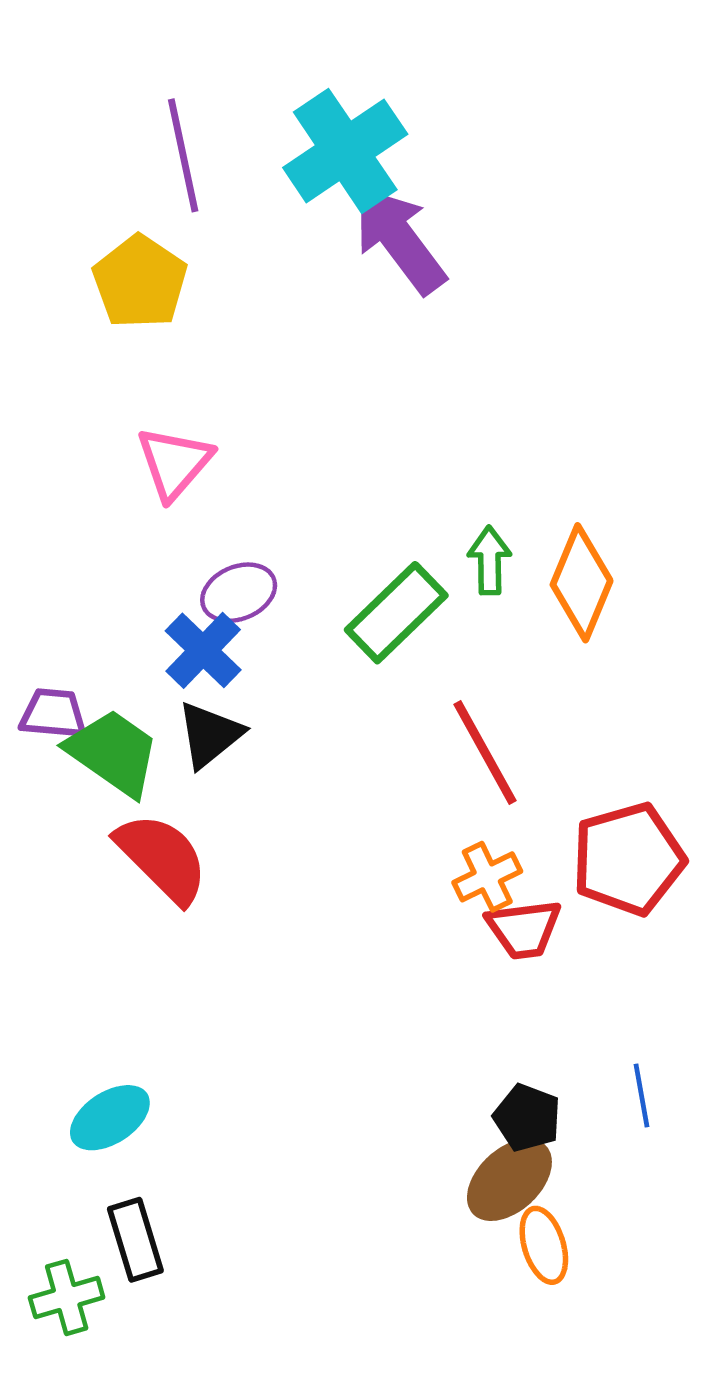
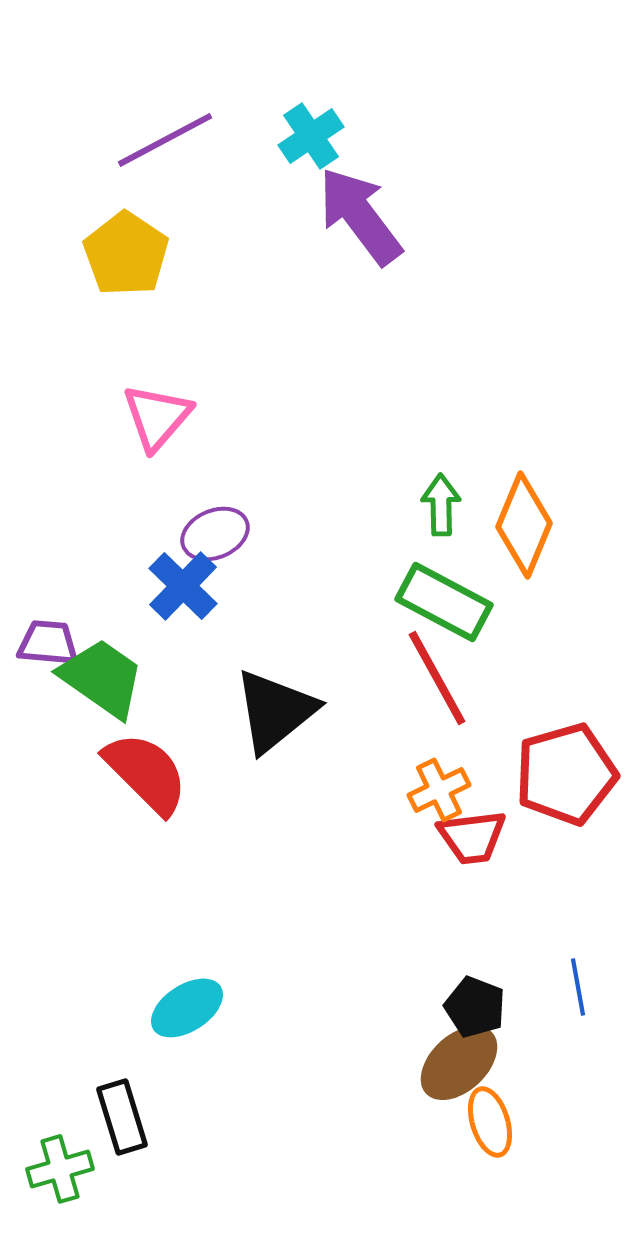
cyan cross: (345, 151) -> (311, 136), size x0.6
purple line: (183, 155) -> (165, 140), turned 74
green rectangle: (396, 613) -> (444, 602), moved, turned 72
black triangle: (210, 735) -> (275, 711), moved, size x1.4
cyan ellipse: (110, 1118) -> (187, 1008), moved

